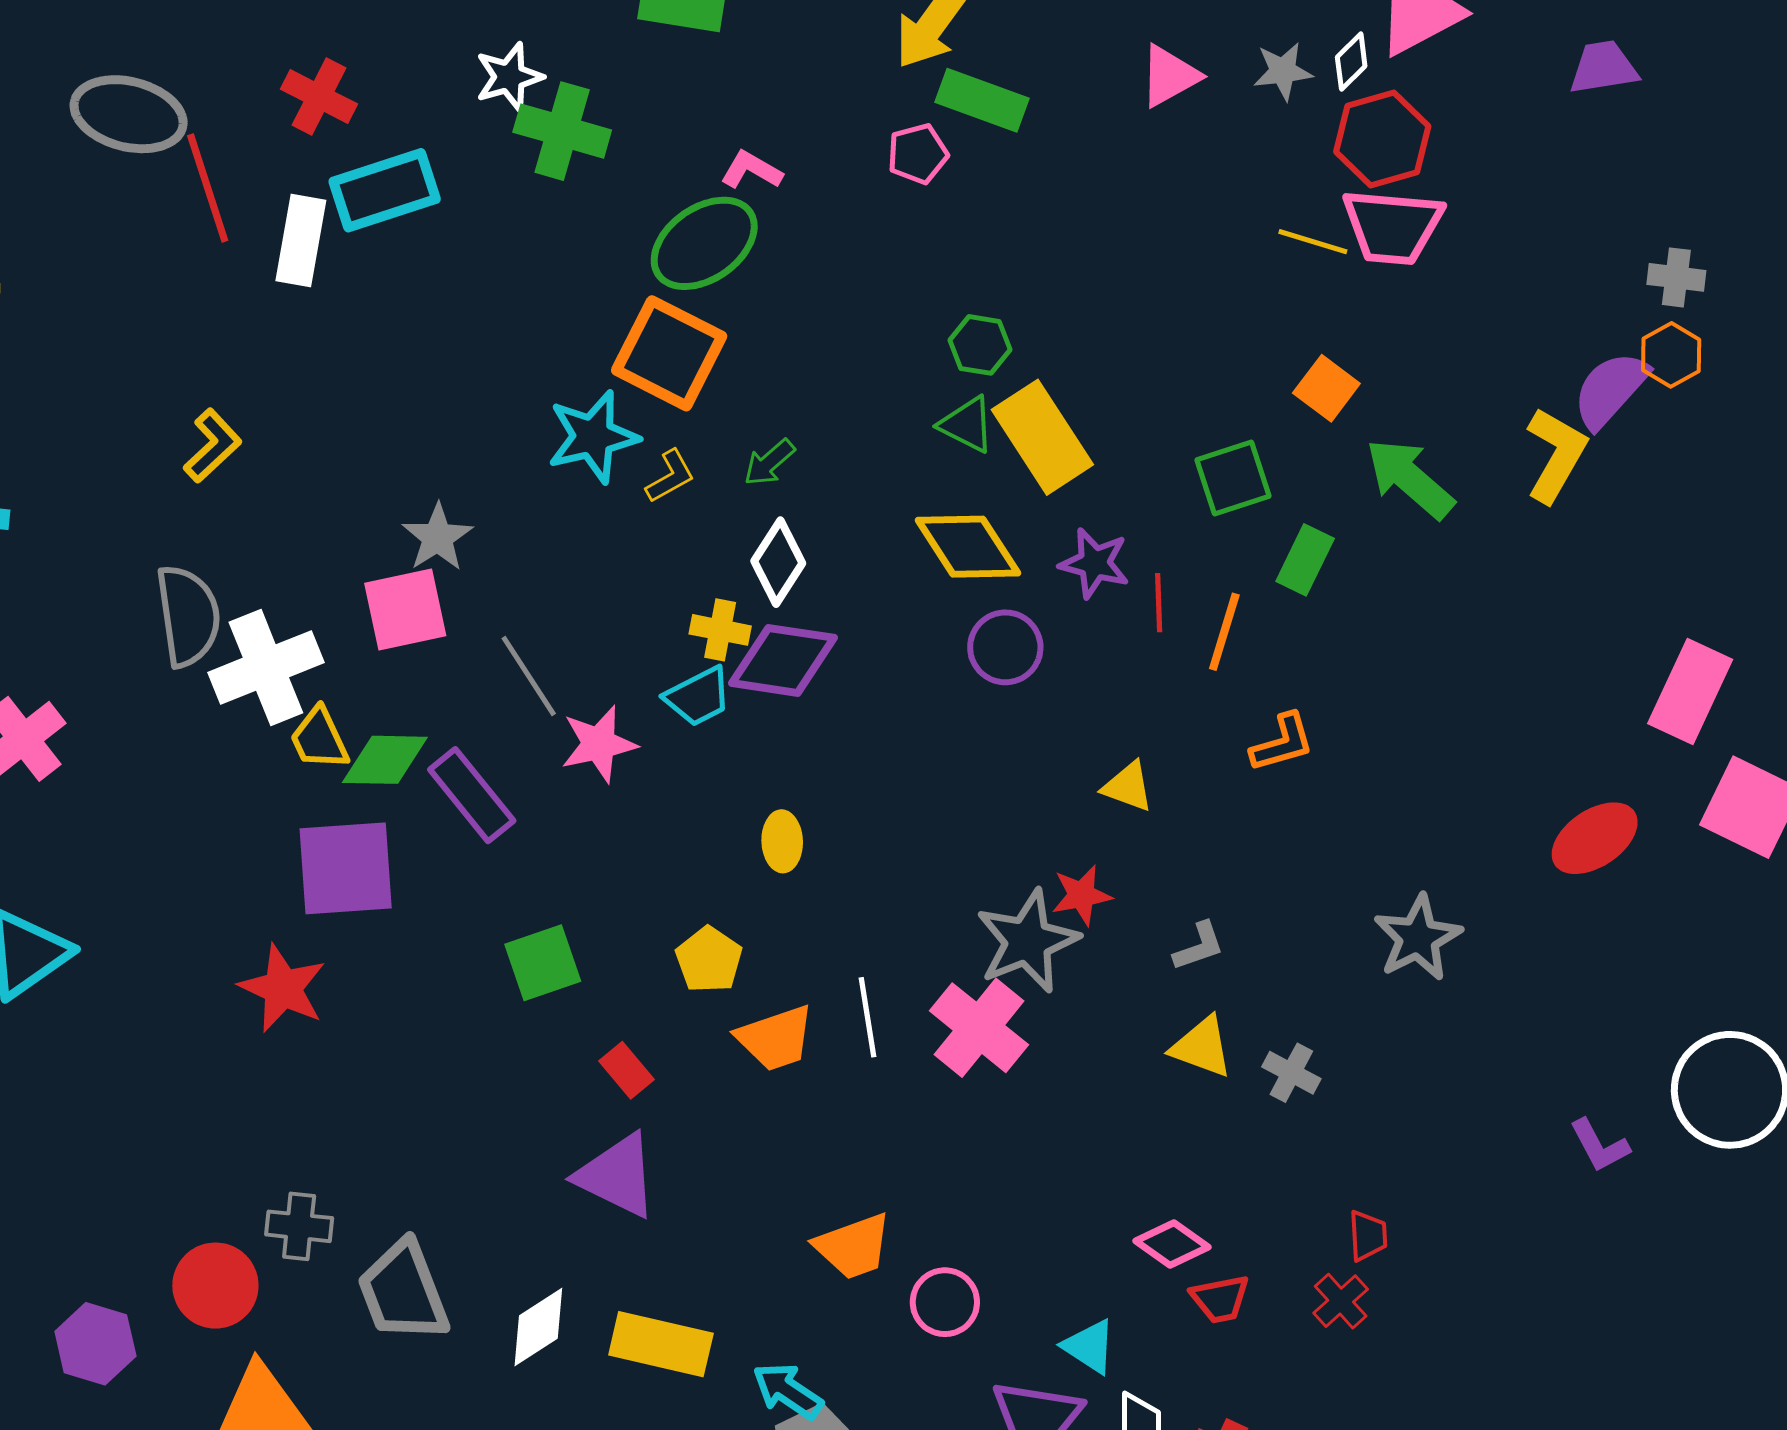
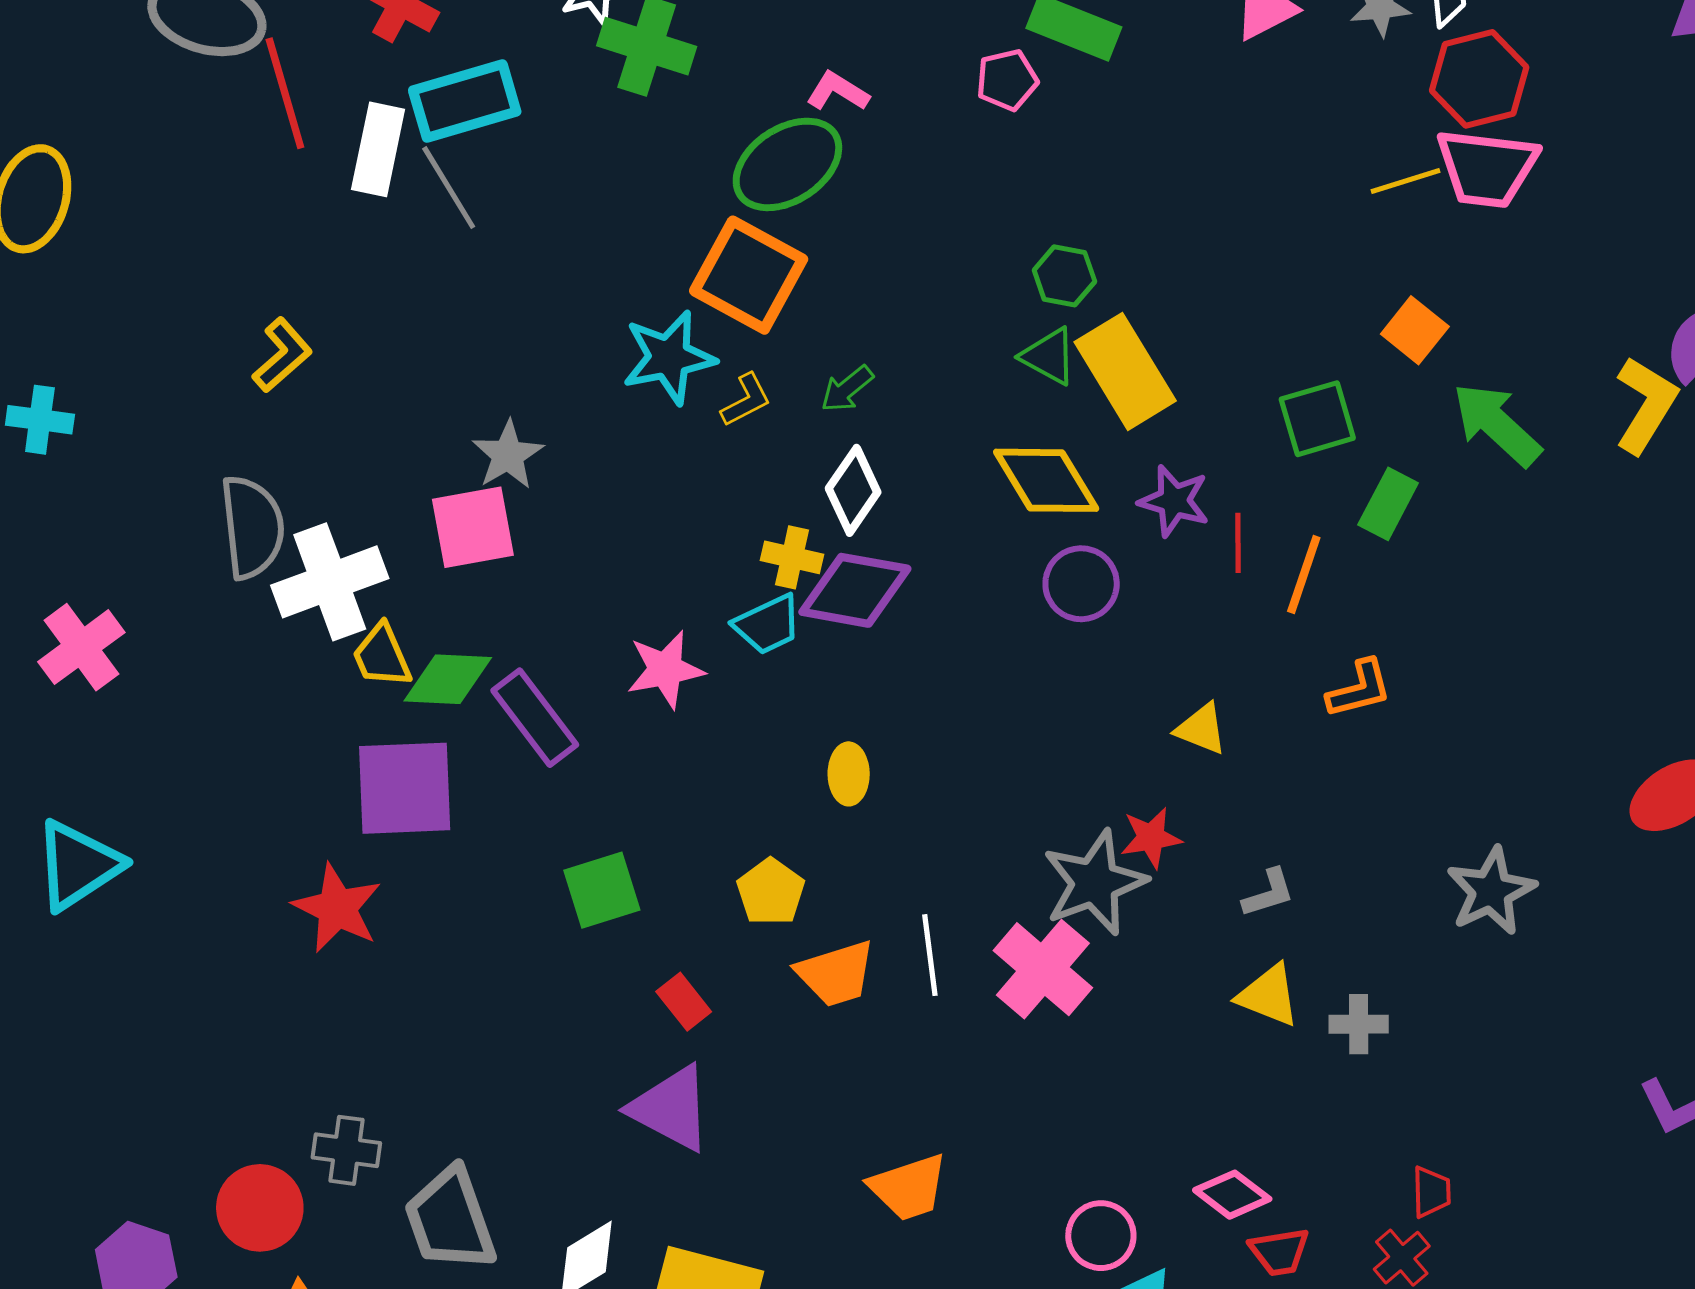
yellow line: (1313, 242) -> (1406, 181), turned -36
gray line: (529, 676) -> (449, 188), moved
gray cross: (1291, 1073) -> (1359, 1024), turned -30
pink circle: (945, 1302) -> (1101, 1236), moved

